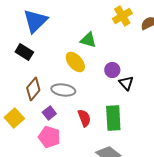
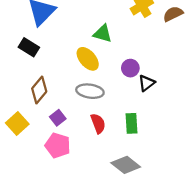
black triangle: (126, 83) -> (146, 83), turned 35
gray ellipse: (63, 90) -> (90, 91), moved
green rectangle: (113, 118) -> (131, 123), size x0.7

